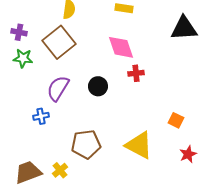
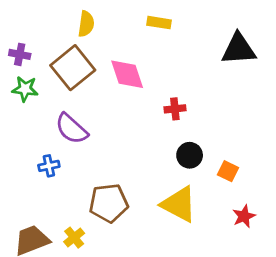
pink diamond: (121, 47) -> (127, 74), moved
black circle: (98, 86) -> (190, 155), moved
purple semicircle: (58, 88) -> (71, 129), turned -80

